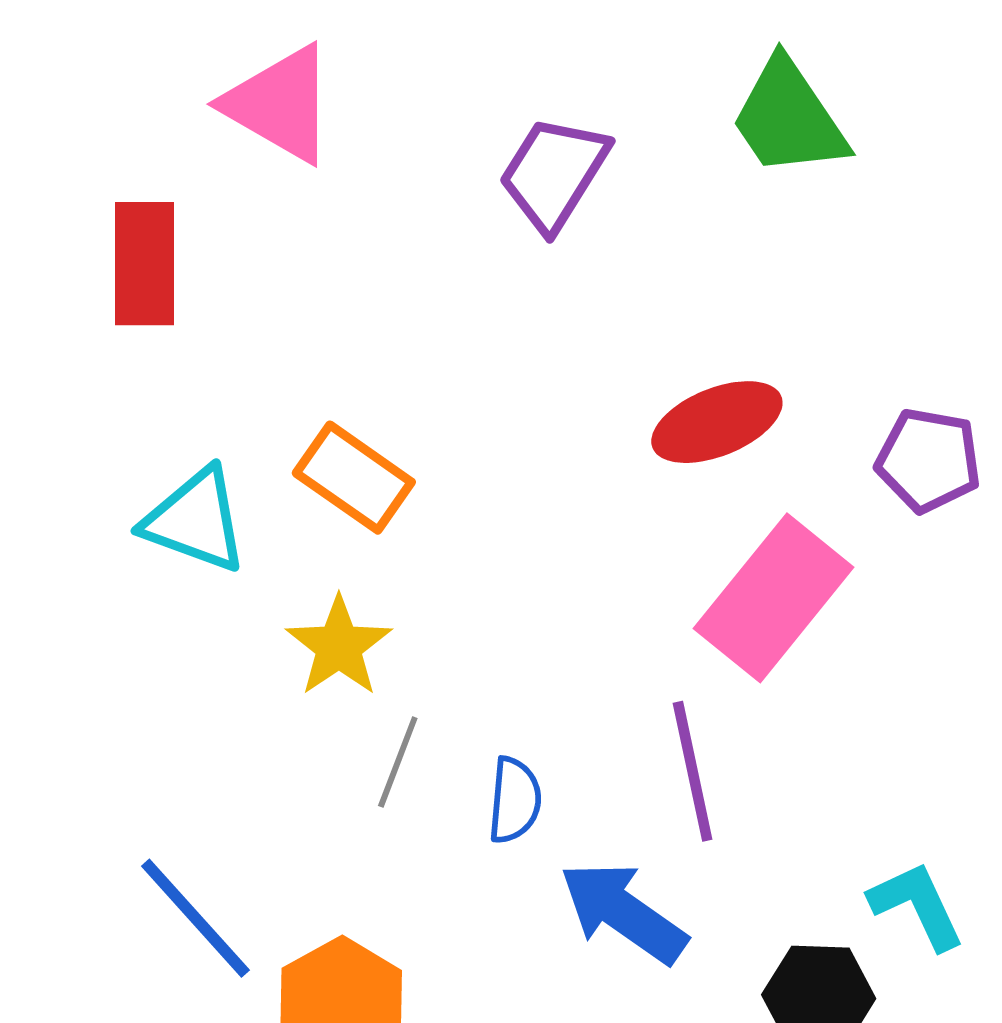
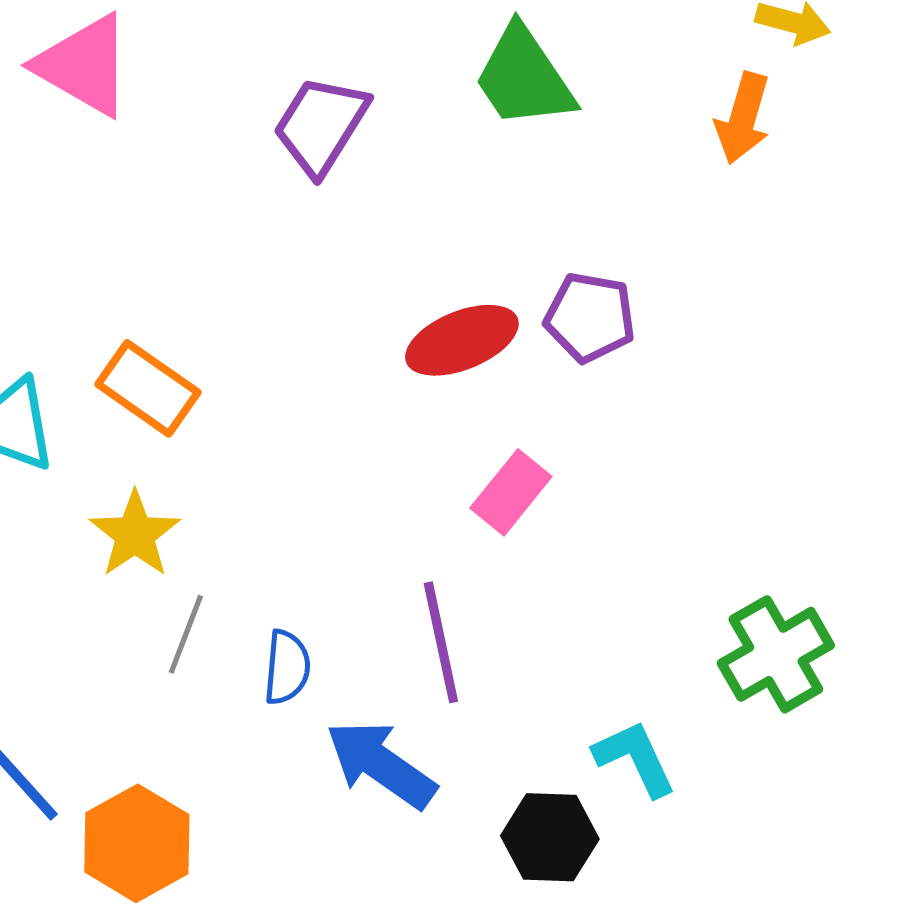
purple pentagon: (929, 460) -> (590, 317), moved
pink rectangle: (774, 598) -> (511, 492), size x0.6

